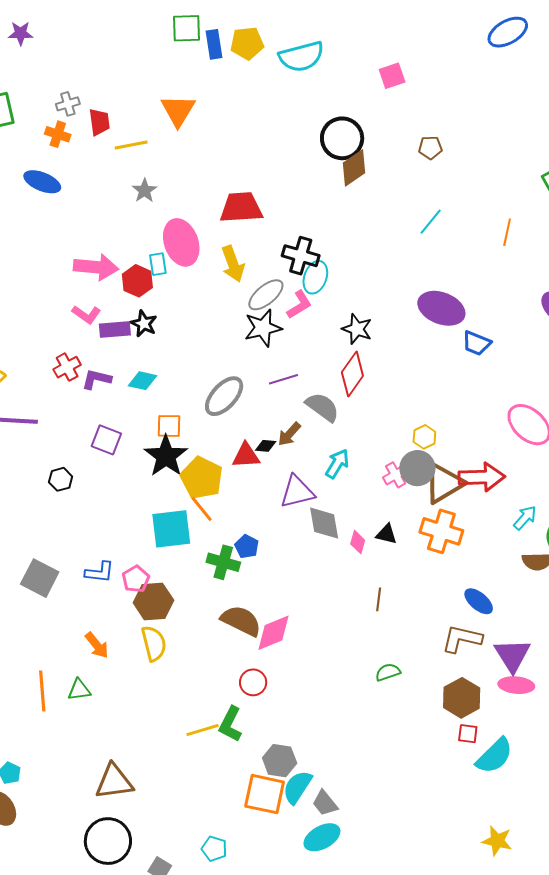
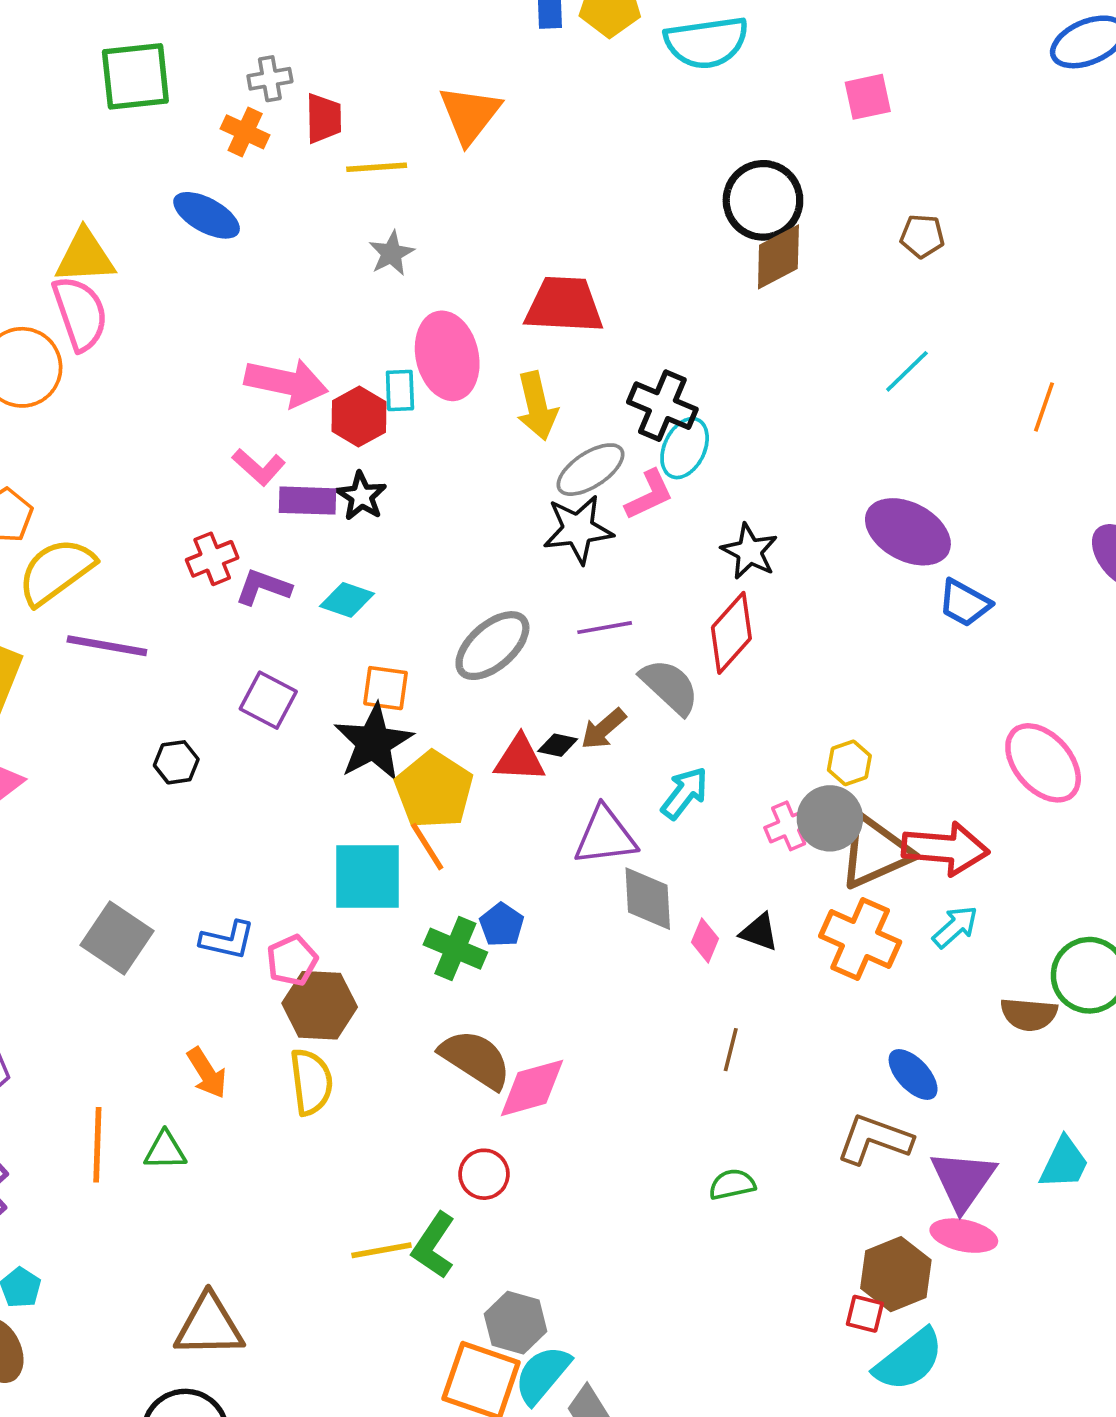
cyan arrow: (525, 518) -> (955, 927), moved
brown hexagon: (462, 698) -> (896, 1274), moved

